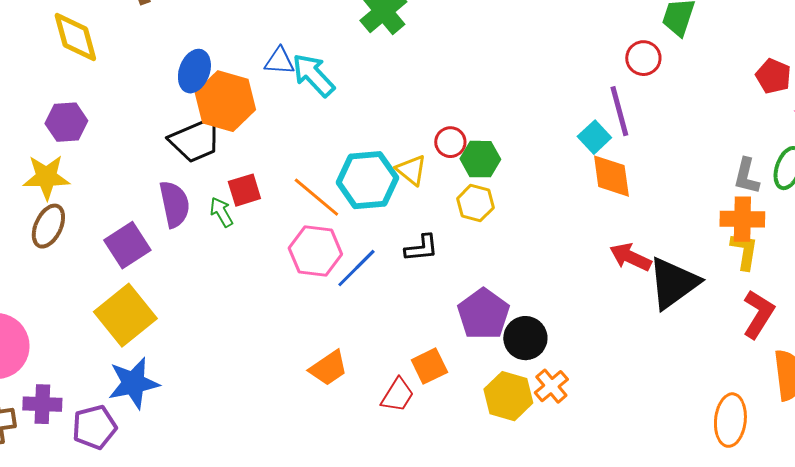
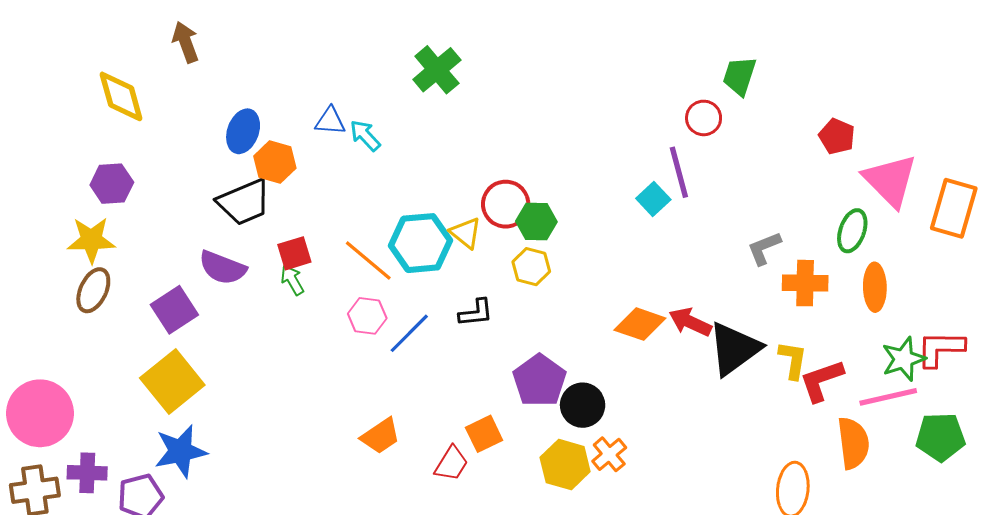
cyan arrow: (313, 75) -> (365, 135), size x0.7
orange hexagon: (225, 101) -> (275, 162), size x0.7
red circle: (450, 142) -> (506, 204), size x1.5
orange diamond: (611, 176) -> (640, 324), moved, turned -63
gray L-shape: (746, 176) -> (764, 248), moved, turned 54
purple semicircle: (174, 204) -> (223, 268), turned 123
green arrow: (221, 212) -> (292, 280), moved
pink hexagon: (315, 251) -> (367, 316), size x0.7
yellow L-shape: (744, 251) -> (793, 360), moved
red L-shape: (758, 314) -> (822, 381), turned -141

